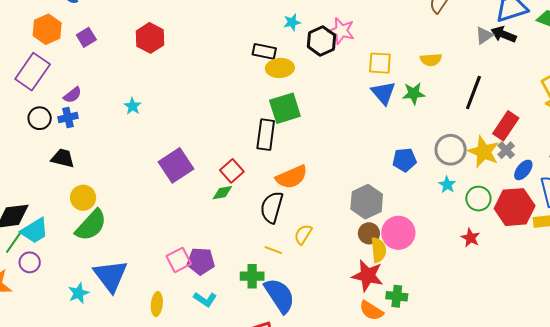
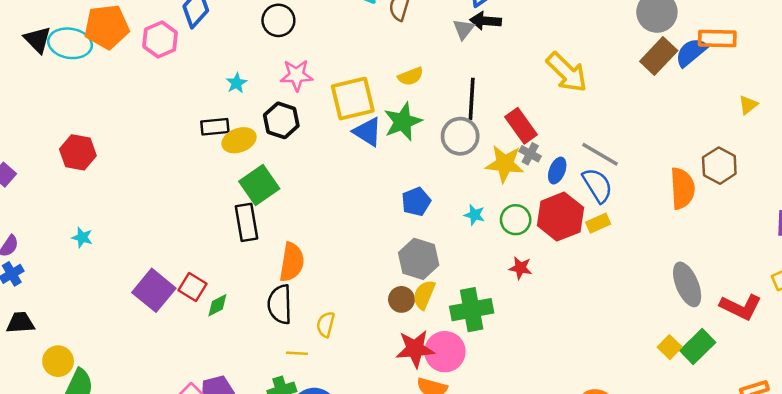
black hexagon: (321, 41) -> (281, 120), moved
yellow square: (380, 63) -> (353, 99), size x1.5
green star: (414, 94) -> (403, 122), size x1.4
red rectangle: (506, 126) -> (521, 126), turned -52
gray circle: (451, 150) -> (460, 136), moved
red square: (232, 171) -> (193, 287), moved
orange semicircle: (292, 177) -> (292, 262), turned -40
gray hexagon: (367, 202) -> (419, 259), moved
pink circle: (398, 233) -> (445, 352), moved
yellow semicircle: (379, 250) -> (424, 295), moved, turned -135
green cross: (397, 296) -> (472, 310), moved, size x1.6

